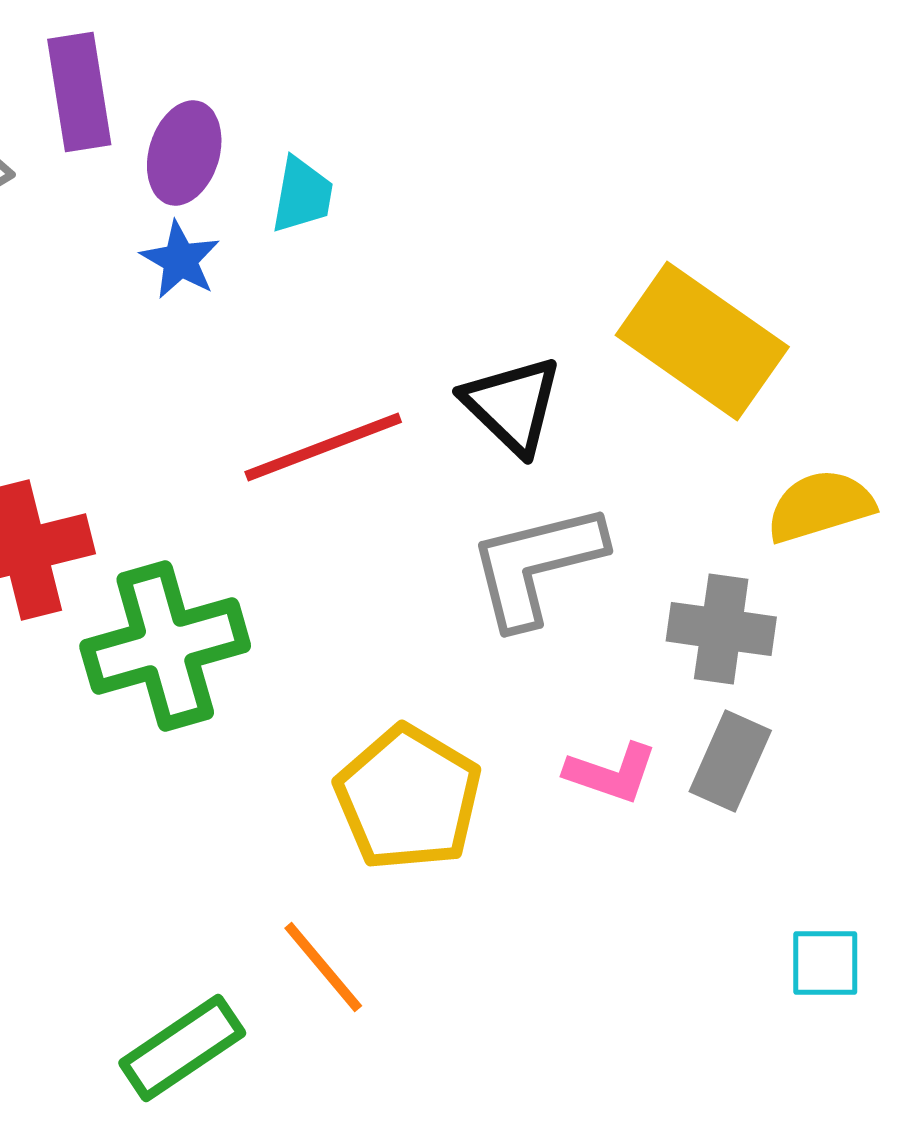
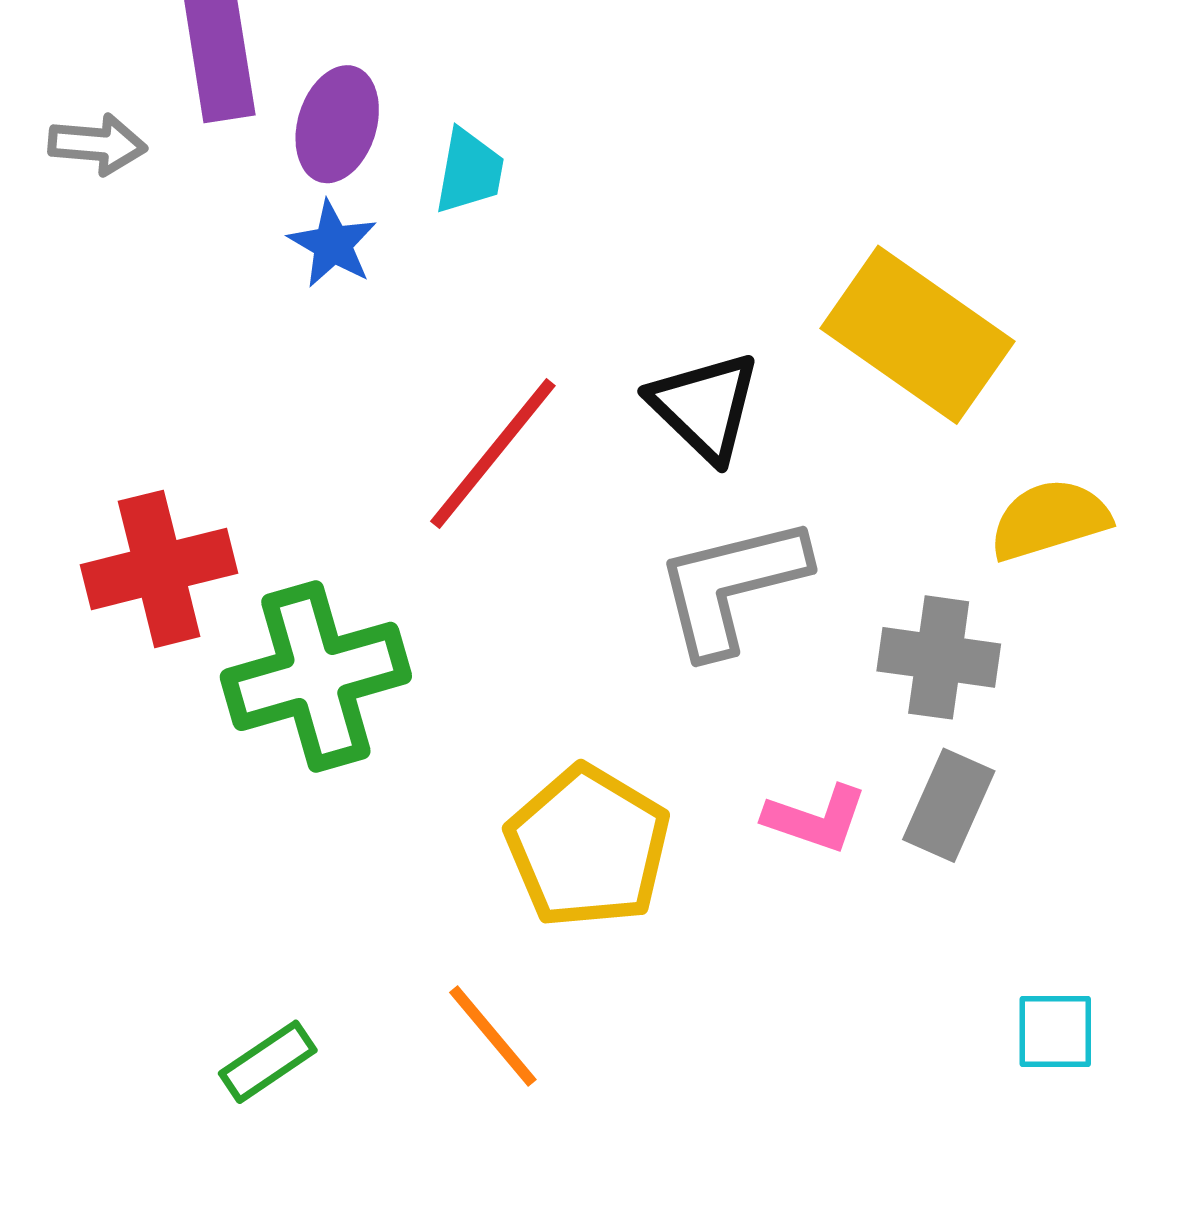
red line: (323, 447) -> (493, 454), turned -30
green rectangle: (182, 1048) -> (268, 1062), moved, size x0.7

